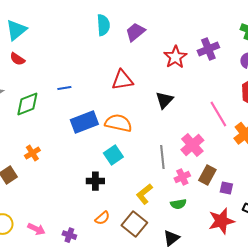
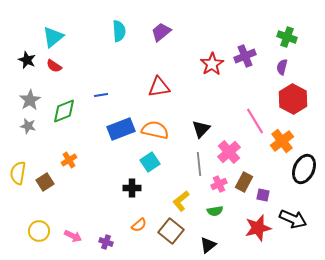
cyan semicircle: (103, 25) -> (119, 31), moved
purple trapezoid: (135, 32) -> (161, 32), moved
black triangle: (164, 100) -> (201, 129), moved

